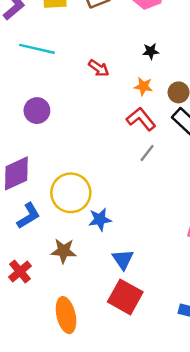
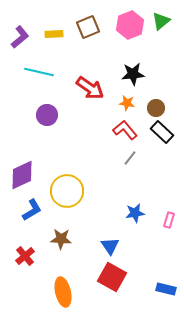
black star: (151, 51) -> (133, 74), size x1.6
red arrow: (99, 68) -> (90, 88), size x1.6
purple circle: (37, 111) -> (47, 115), moved
blue star: (100, 219) -> (135, 213), moved

